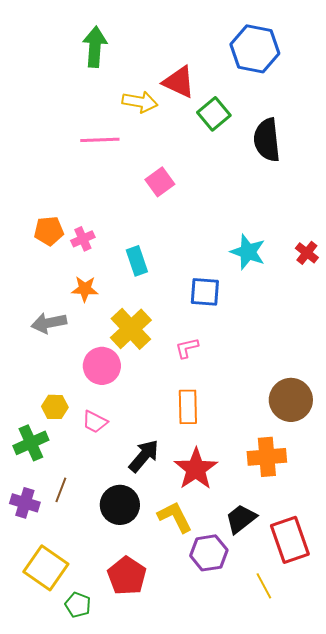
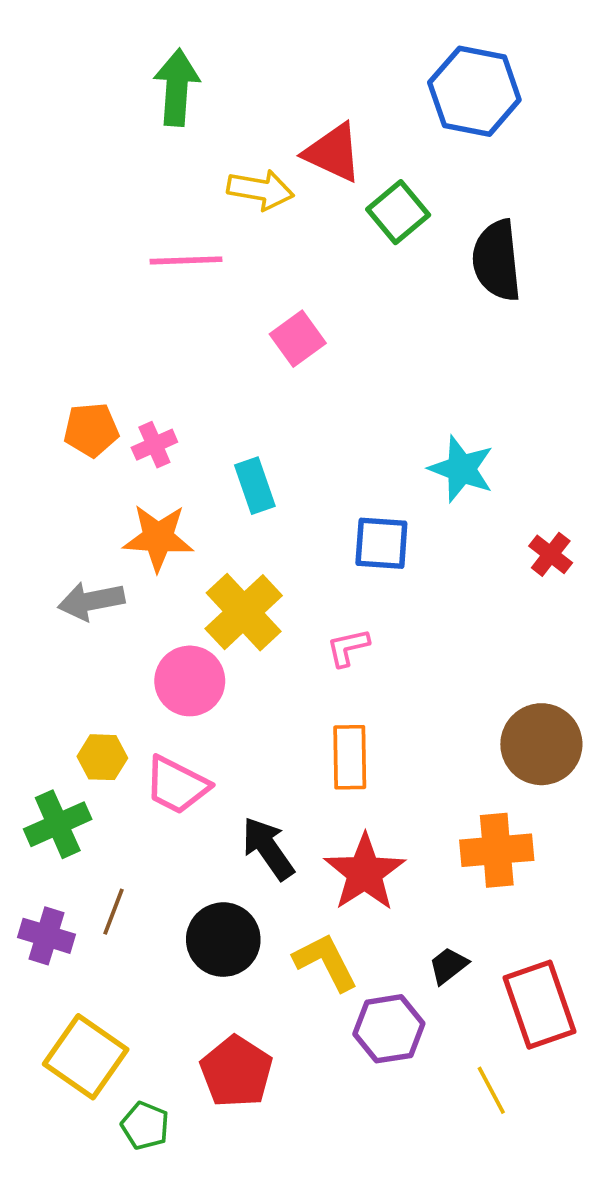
red cross: (307, 253) -> (551, 554), moved
orange star: (85, 289) -> (158, 538), size x1.4
pink trapezoid: (95, 422) -> (177, 785), size x1.4
black arrow: (144, 456) -> (268, 848), turned -75
black trapezoid: (241, 519) -> (448, 966), size x0.7

